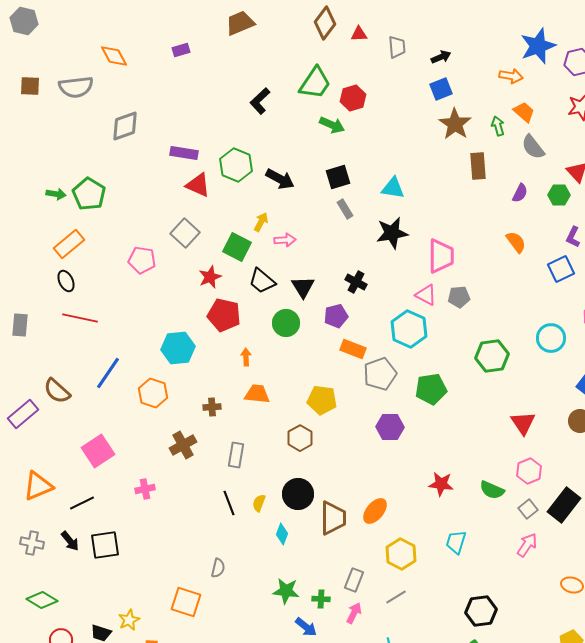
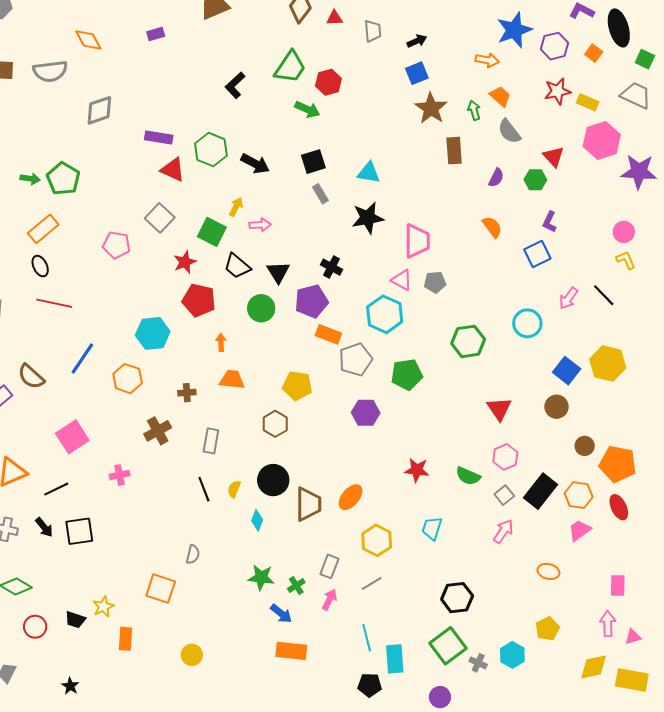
purple pentagon: (336, 316) -> (311, 301), size x1.4
green cross: (321, 599) -> (296, 586), turned -36

